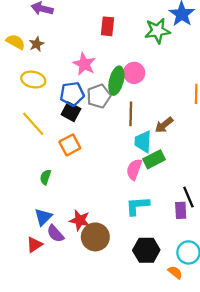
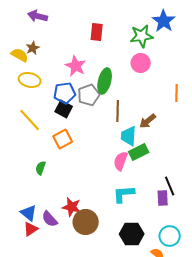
yellow semicircle: (16, 42) -> (20, 55), moved
pink circle: (134, 73) -> (141, 63), moved
blue triangle: (43, 217) -> (29, 213), moved, turned -36

